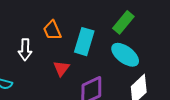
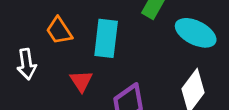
cyan ellipse: (125, 55) -> (196, 33), moved

